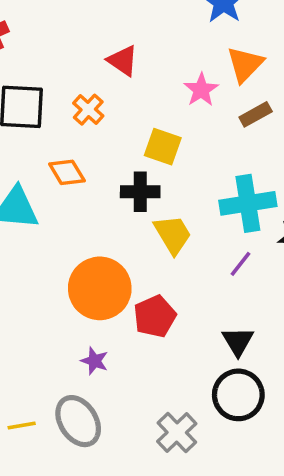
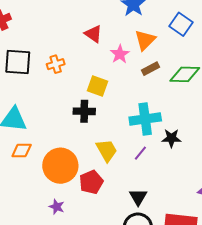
red triangle: (123, 61) -> (93, 34), moved
orange cross: (88, 110) -> (56, 64), turned 30
orange diamond: (67, 172) -> (22, 150), moved, turned -60
yellow trapezoid: (173, 234) -> (107, 150), moved

